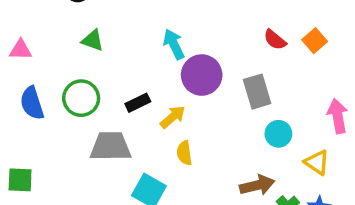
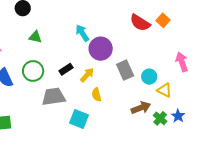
red semicircle: (275, 40) -> (140, 23), size x1.5
gray rectangle: (257, 92) -> (125, 70), moved
yellow triangle: (317, 162) -> (164, 90), moved

